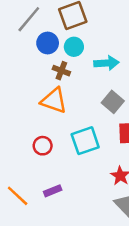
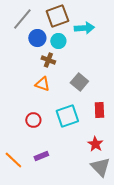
cyan arrow: (106, 63) -> (84, 28), moved
orange triangle: (54, 101) -> (42, 84), size x0.7
gray square: (113, 102) -> (79, 82), moved

